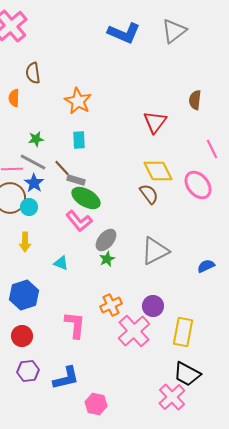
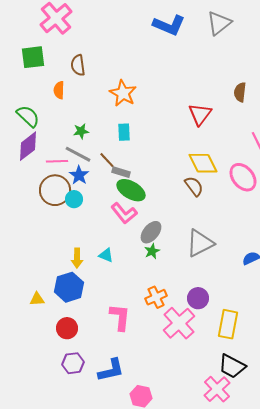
yellow arrow: (25, 242) -> (77, 258), moved

